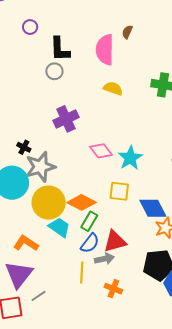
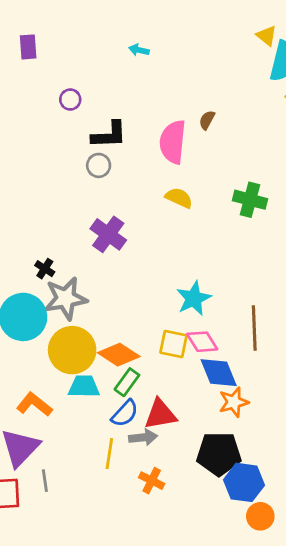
black L-shape: (60, 49) -> (109, 135), turned -96
purple cross: (66, 119) -> (108, 234), turned -35
pink diamond: (101, 151) -> (202, 342), moved
cyan trapezoid: (59, 227) -> (84, 386), turned -40
gray line: (39, 296) -> (45, 481), turned -70

